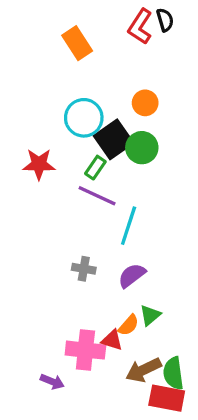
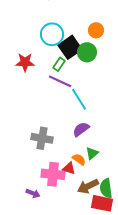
orange circle: (145, 103) -> (96, 30), moved
cyan line: (129, 226) -> (79, 99), turned -50
gray cross: (84, 269) -> (42, 138), moved, size x1.5
orange semicircle: (129, 325) -> (79, 159), turned -96

